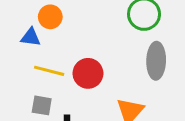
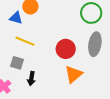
red circle: (88, 73) -> (66, 49), moved

